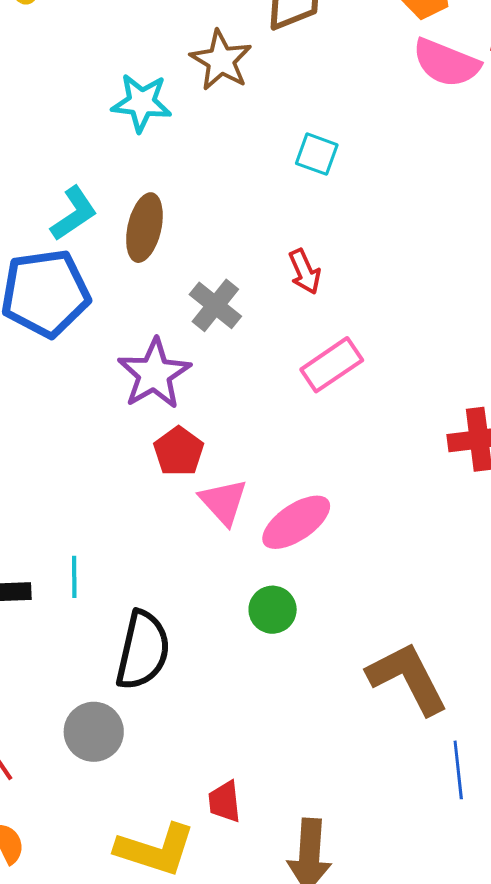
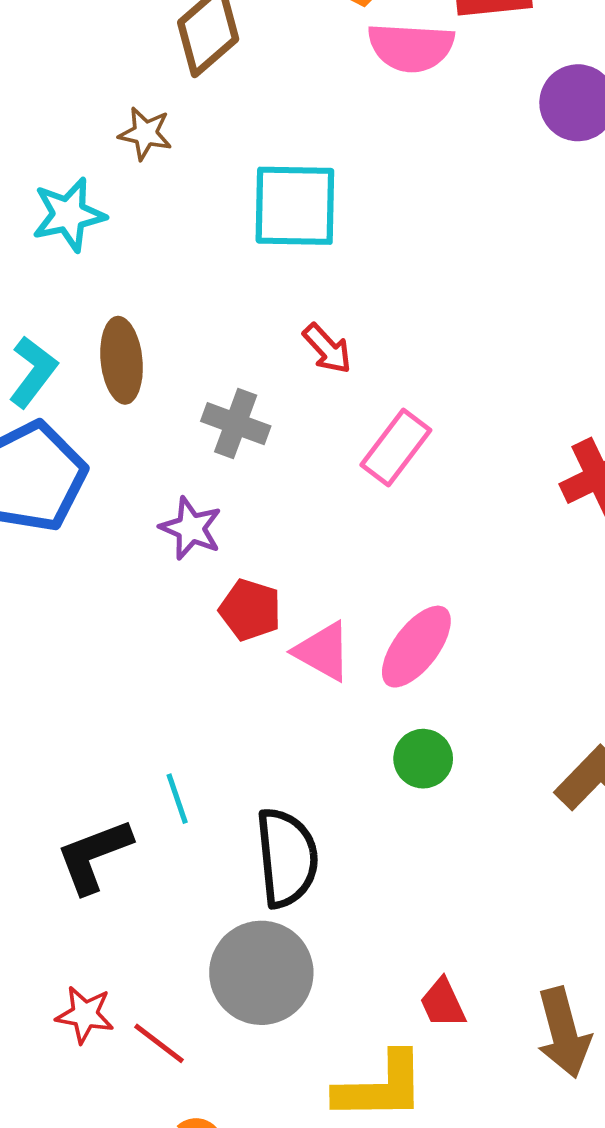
brown star: (221, 60) -> (145, 133), size x0.7
cyan square: (317, 154) -> (295, 206), size x1.8
purple star: (154, 374) -> (191, 528), size x0.7
gray circle: (94, 732) -> (261, 973), size x1.4

